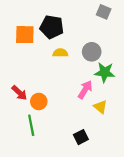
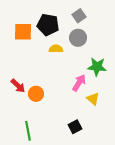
gray square: (104, 12) -> (79, 16), moved, turned 32
gray circle: (92, 52) -> (78, 38), moved
green line: (31, 125) -> (28, 131), moved

